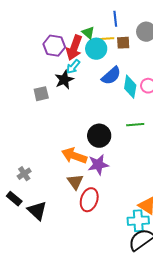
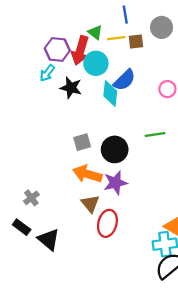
cyan circle: (96, 49) -> (96, 63), moved
cyan arrow: (73, 67) -> (47, 73), moved
black star: (64, 80) -> (71, 88), turned -30
cyan diamond: (130, 87) -> (110, 93), moved
gray square: (41, 94) -> (82, 142), moved

